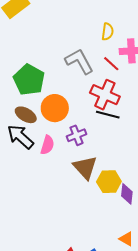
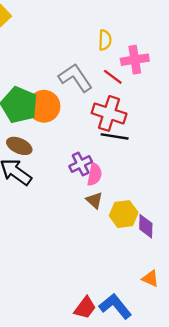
orange circle: (55, 108) -> (44, 106), moved
pink semicircle: (47, 145) -> (94, 174), moved
brown triangle: (85, 167) -> (94, 200), size x0.6

